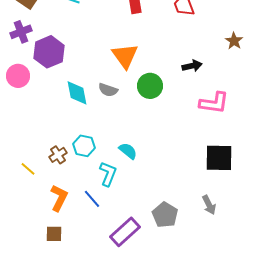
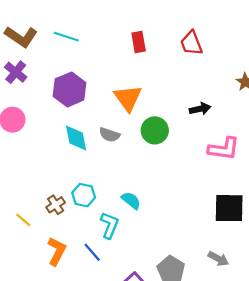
purple cross: (21, 32) -> (16, 72), turned -30
purple hexagon: (49, 52) -> (70, 89), moved
gray arrow: (209, 205) -> (218, 259), turned -36

